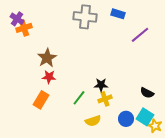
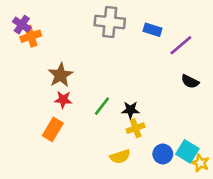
blue rectangle: (118, 14) -> (152, 30), moved
black semicircle: (147, 93) -> (190, 82), moved
green line: (79, 98) -> (102, 106), moved

